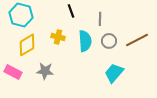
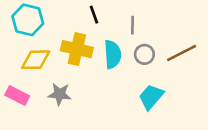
yellow cross: (58, 37) -> (77, 49), size x1.6
yellow diamond: (27, 45) -> (36, 60), turned 30

